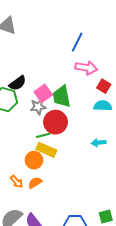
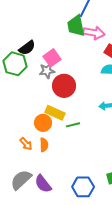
green trapezoid: (62, 96) -> (76, 26), moved
green line: (43, 135) -> (73, 125), moved
orange semicircle: (35, 183) -> (44, 145), turned 120

